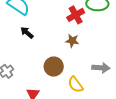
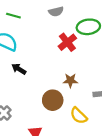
brown star: (72, 41) -> (70, 81), moved

